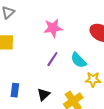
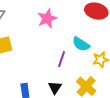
purple line: (52, 59) -> (62, 59), moved

